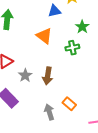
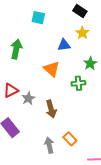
gray star: (25, 75) -> (28, 98), moved
brown arrow: (48, 76) -> (51, 109), turned -30

